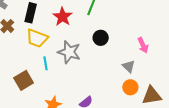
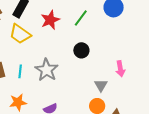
gray star: (69, 52) -> (47, 70), moved
cyan line: (45, 63) -> (20, 71), moved

